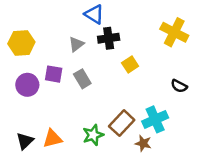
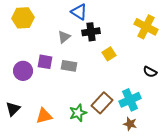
yellow hexagon: (21, 43) -> (23, 18), moved
gray rectangle: (82, 79) -> (69, 66), turned -49
black triangle: (25, 141) -> (13, 109), moved
brown star: (143, 143) -> (130, 124), moved

